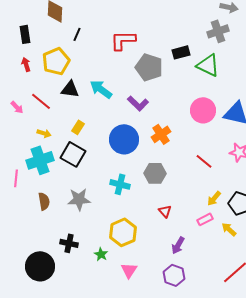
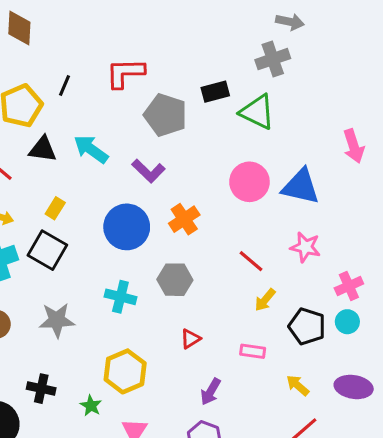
black line: (77, 34) -> (65, 85), moved
yellow arrow: (214, 198) -> (265, 300), moved
red triangle: (165, 211) -> (190, 339), turned 40
pink rectangle: (205, 219) -> (253, 351), turned 35
yellow arrow: (229, 229) -> (298, 385), moved

